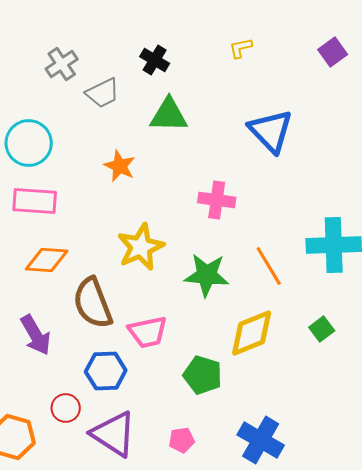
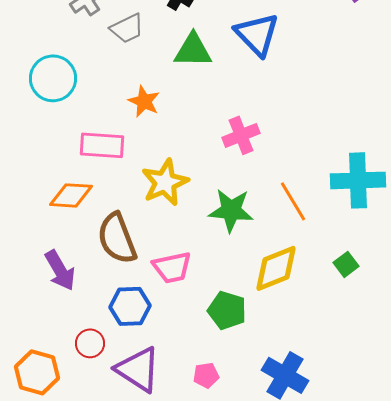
blue triangle: (271, 131) -> (257, 34), moved
pink cross: (217, 200) -> (241, 135), turned -30
pink rectangle: (35, 201) -> (102, 145), moved

